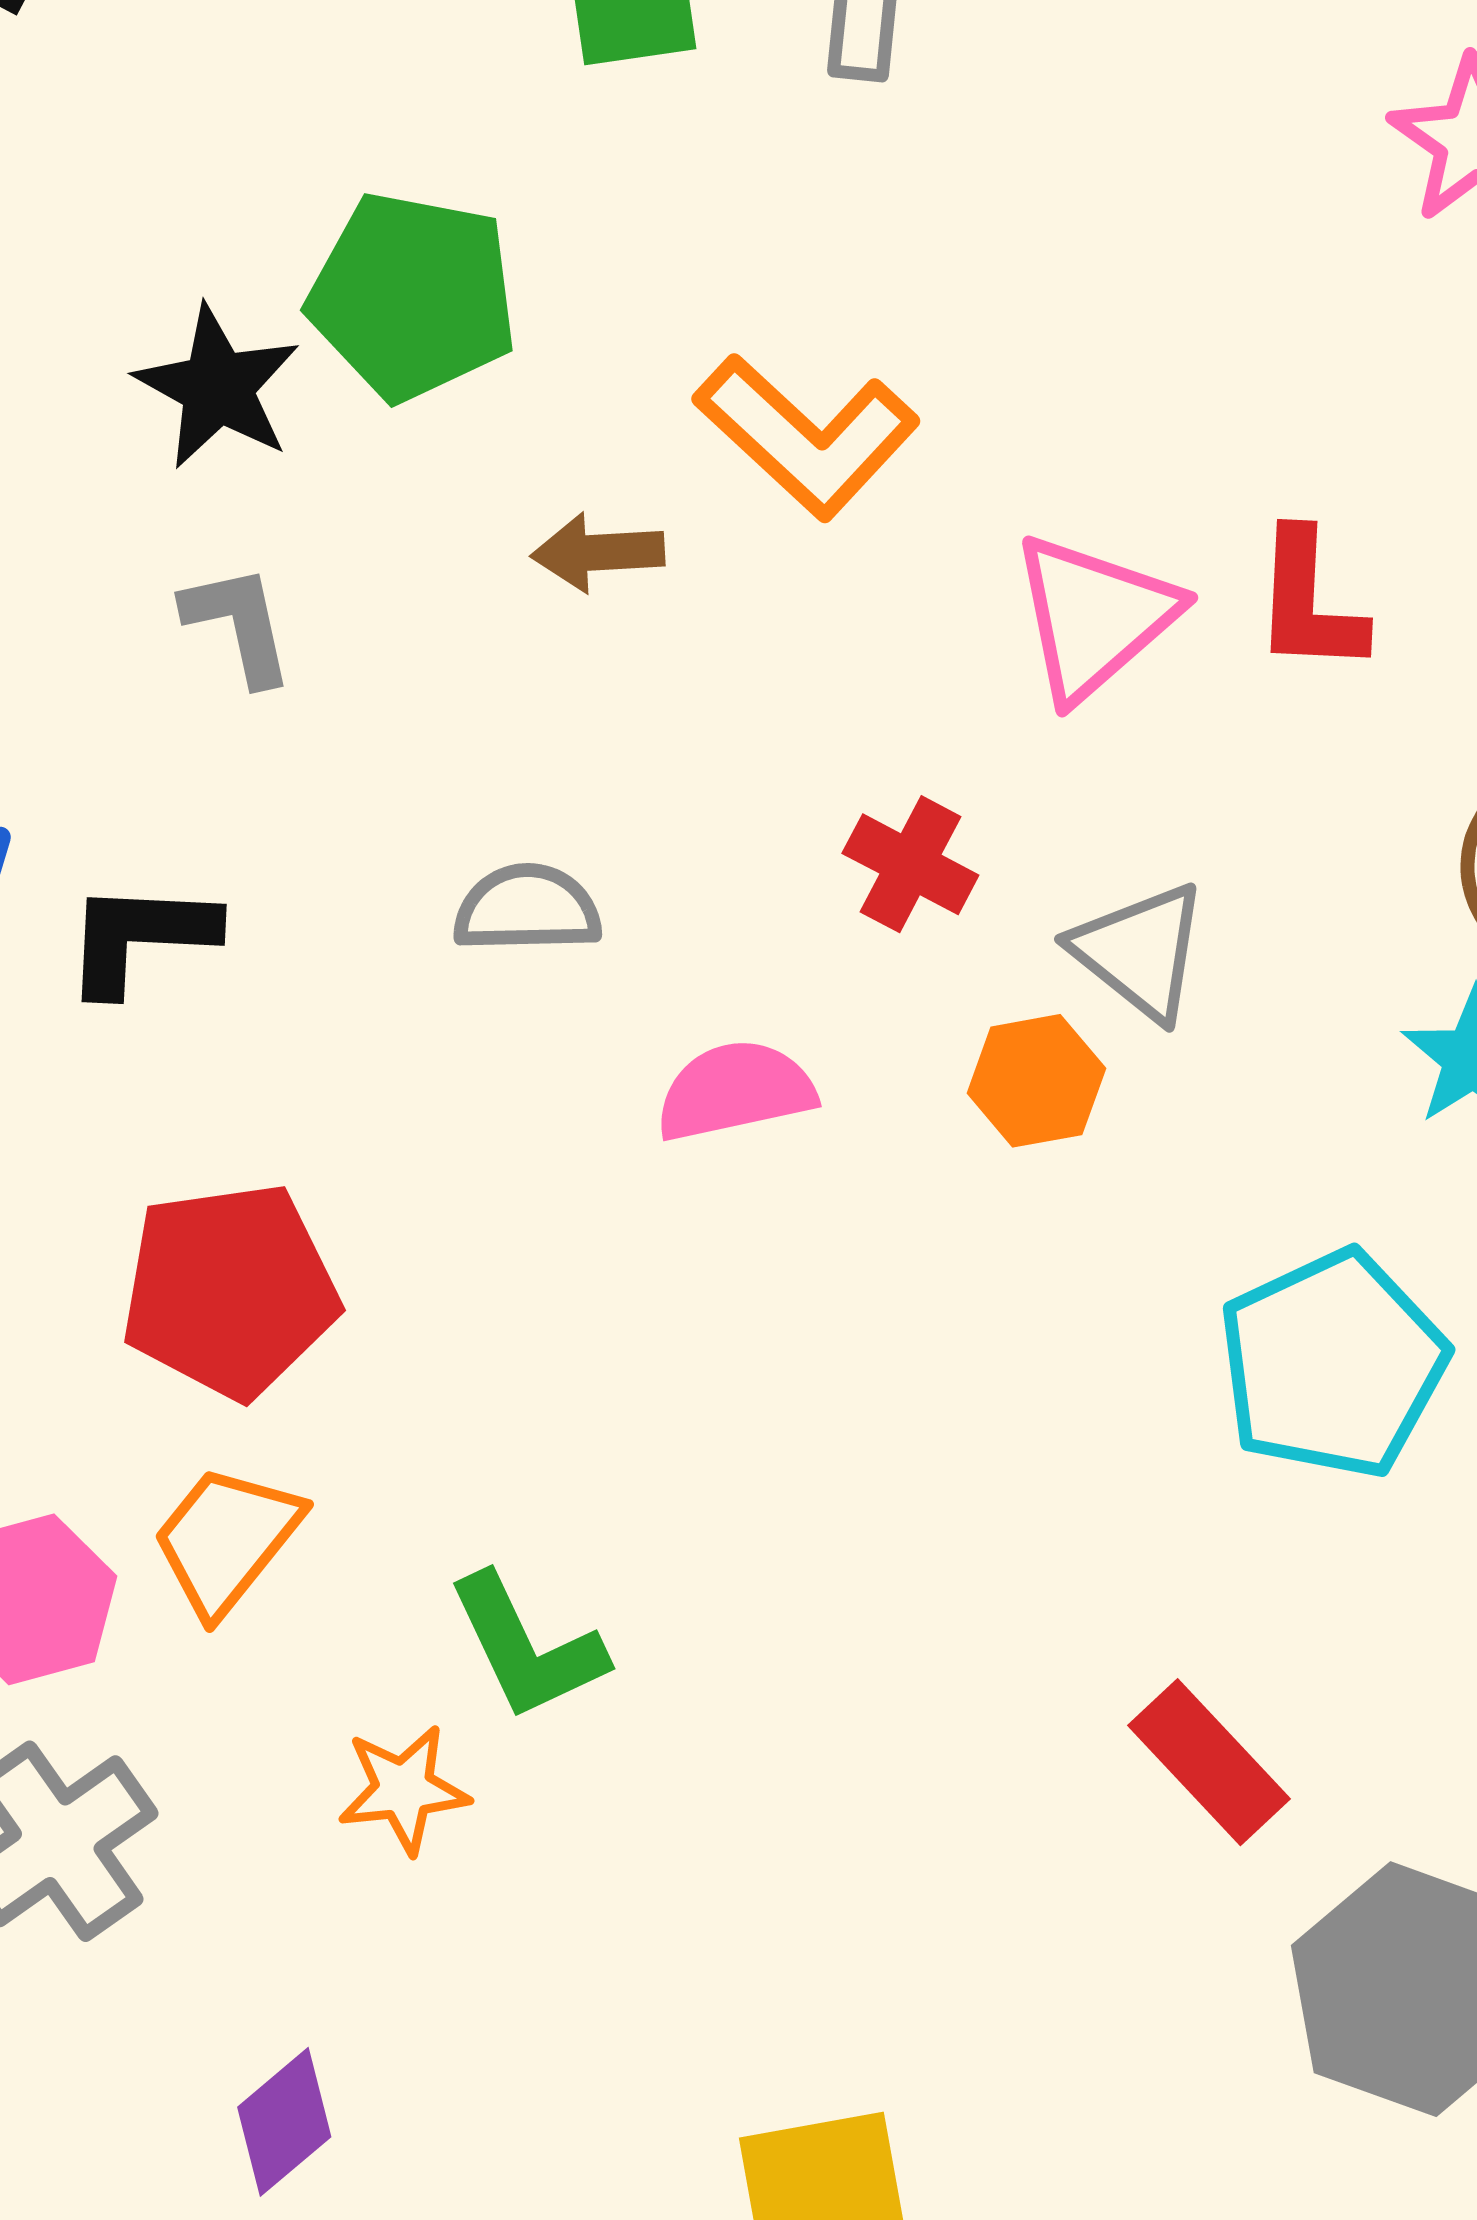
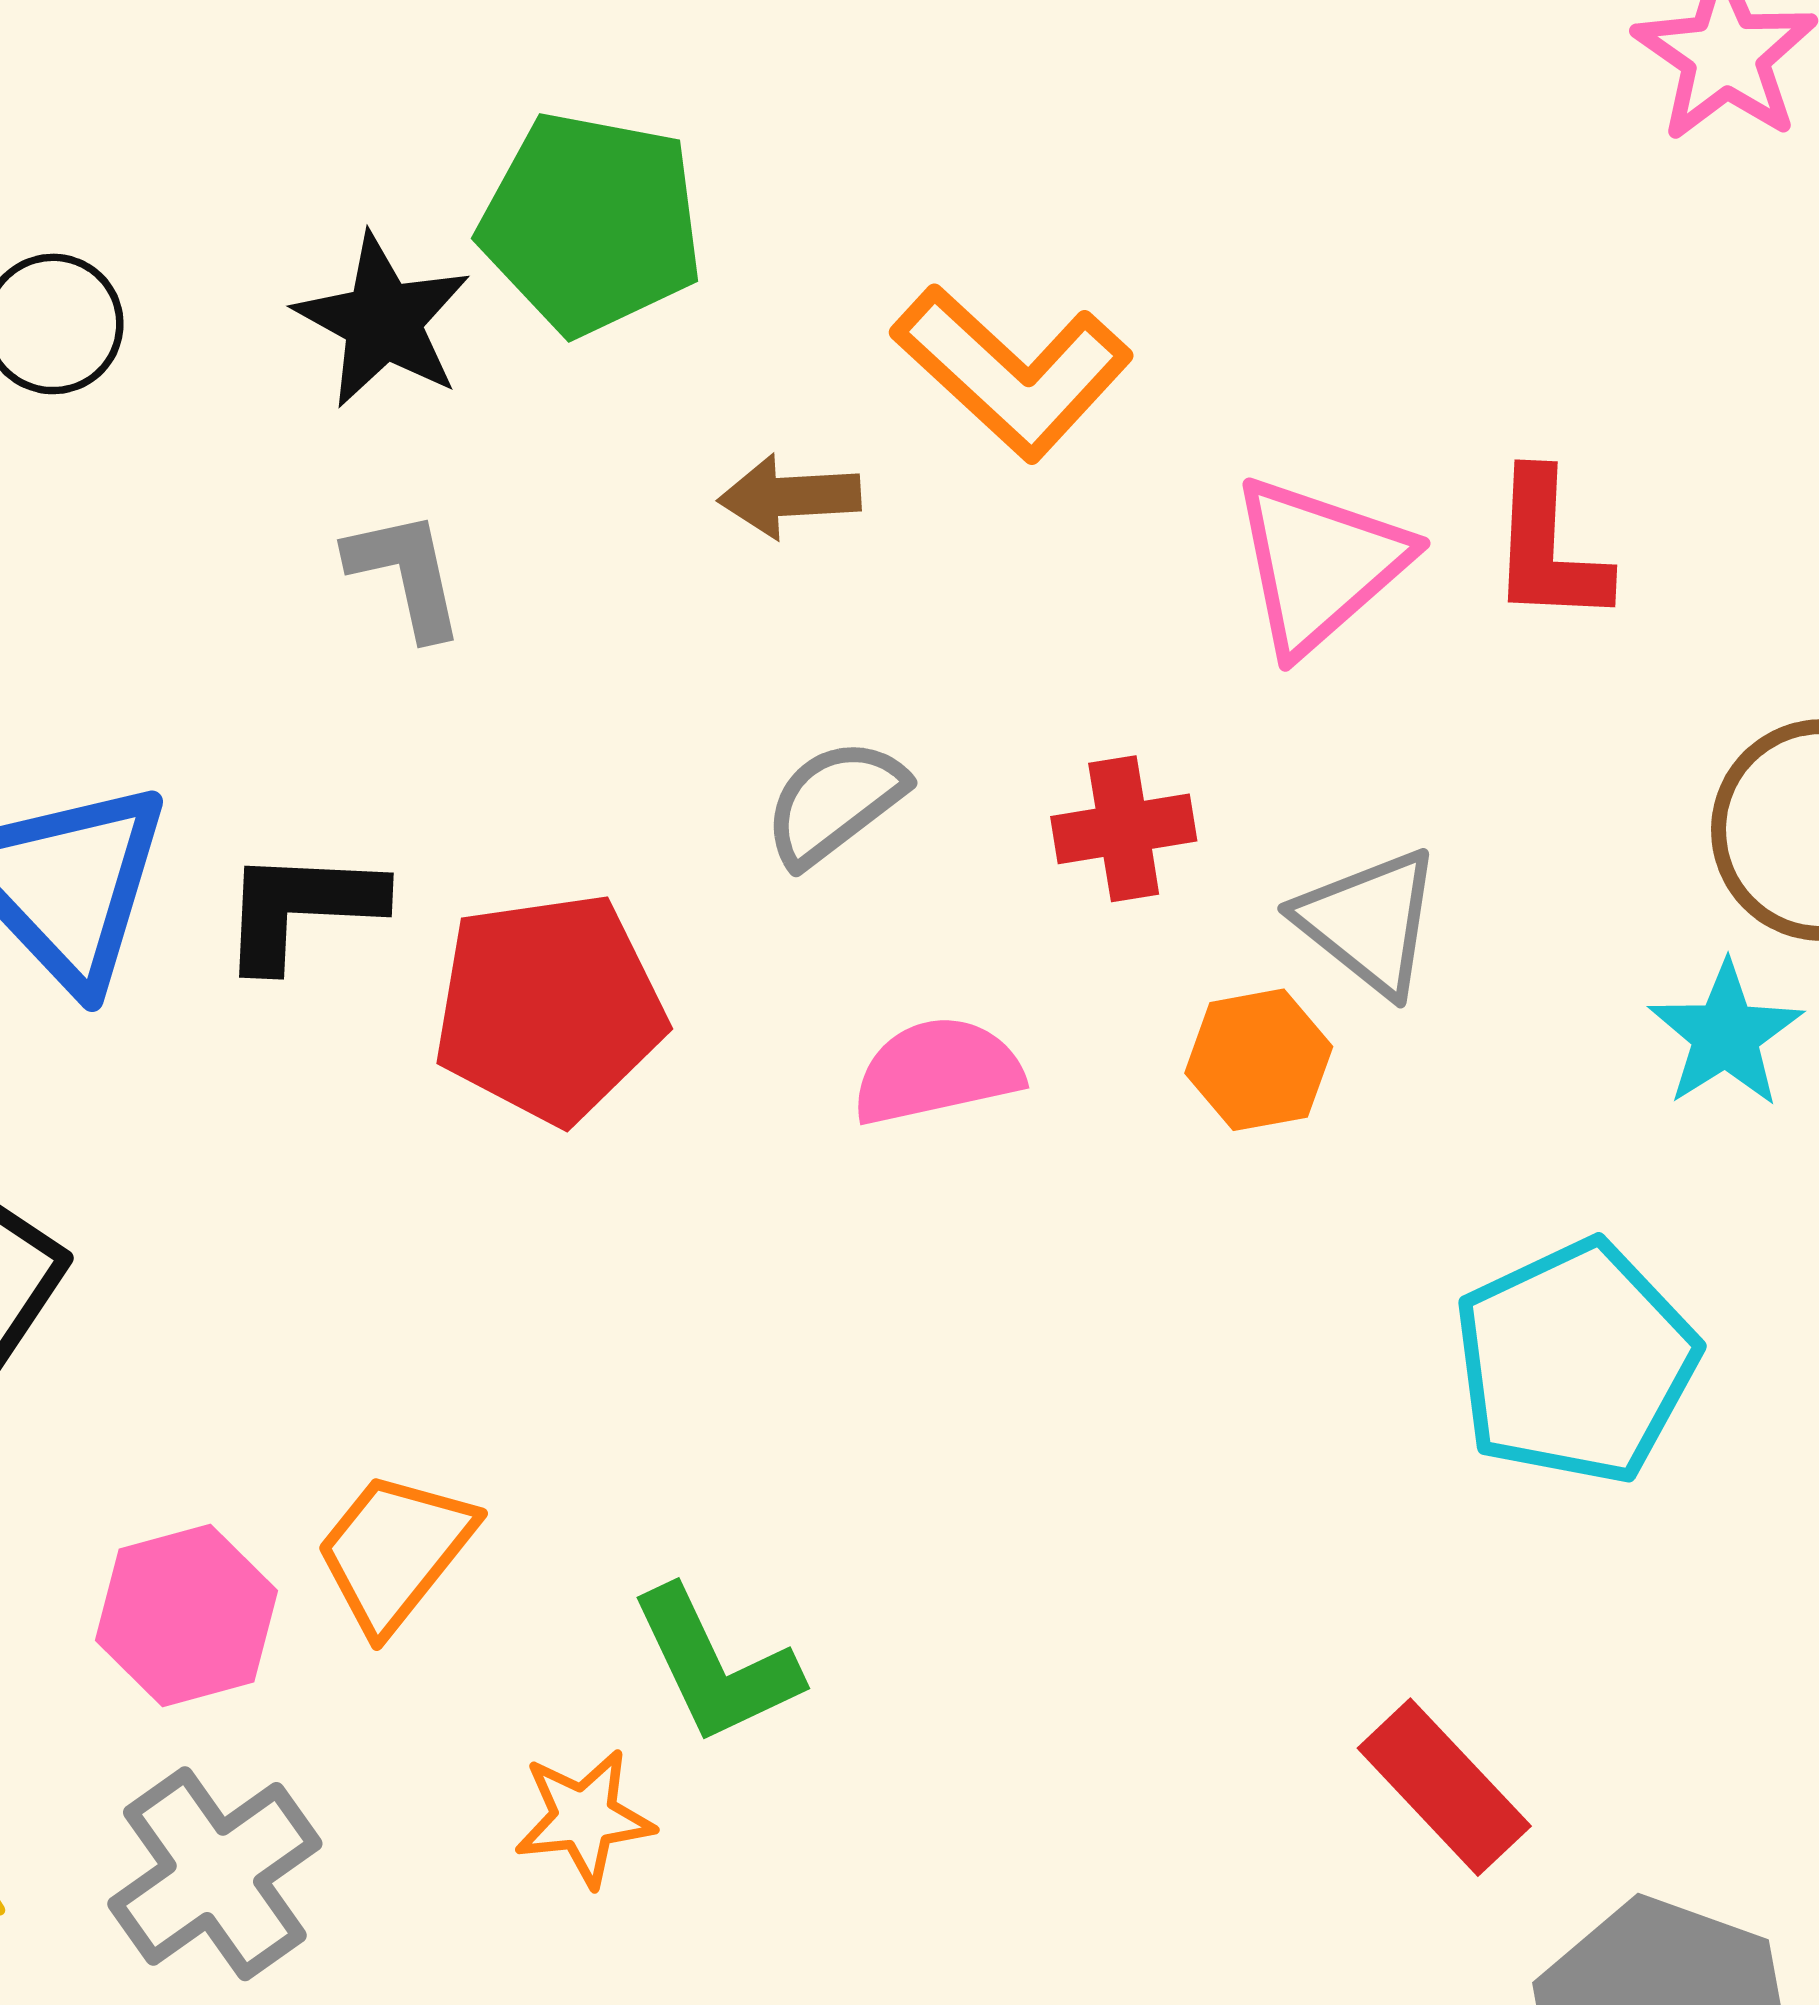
red cross: (910, 864) -> (1124, 829), turned -37
gray semicircle: (527, 909) -> (835, 802), moved, turned -36
red pentagon: (230, 1291) -> (549, 1008), moved

